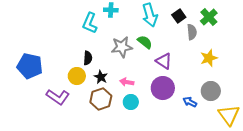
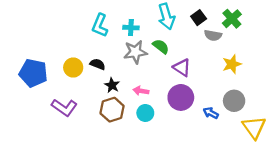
cyan cross: (111, 10) -> (131, 28), moved
gray semicircle: (192, 32) -> (213, 35), turned 105
black semicircle: (88, 58) -> (98, 64), turned -72
yellow circle: (77, 76) -> (73, 68), moved

